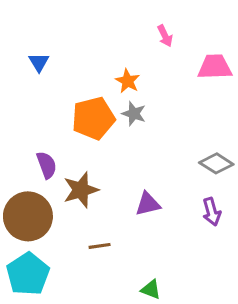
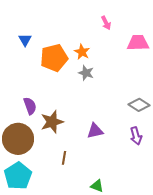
orange pentagon: (93, 118) -> (54, 58), moved
brown line: (100, 246) -> (64, 158), turned -72

